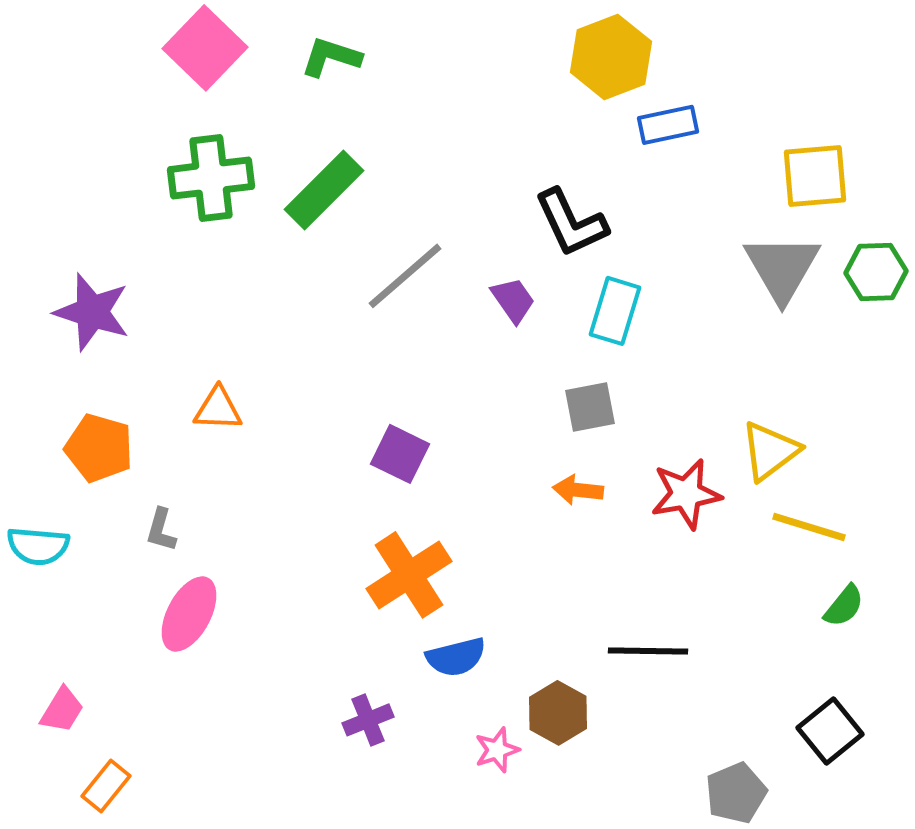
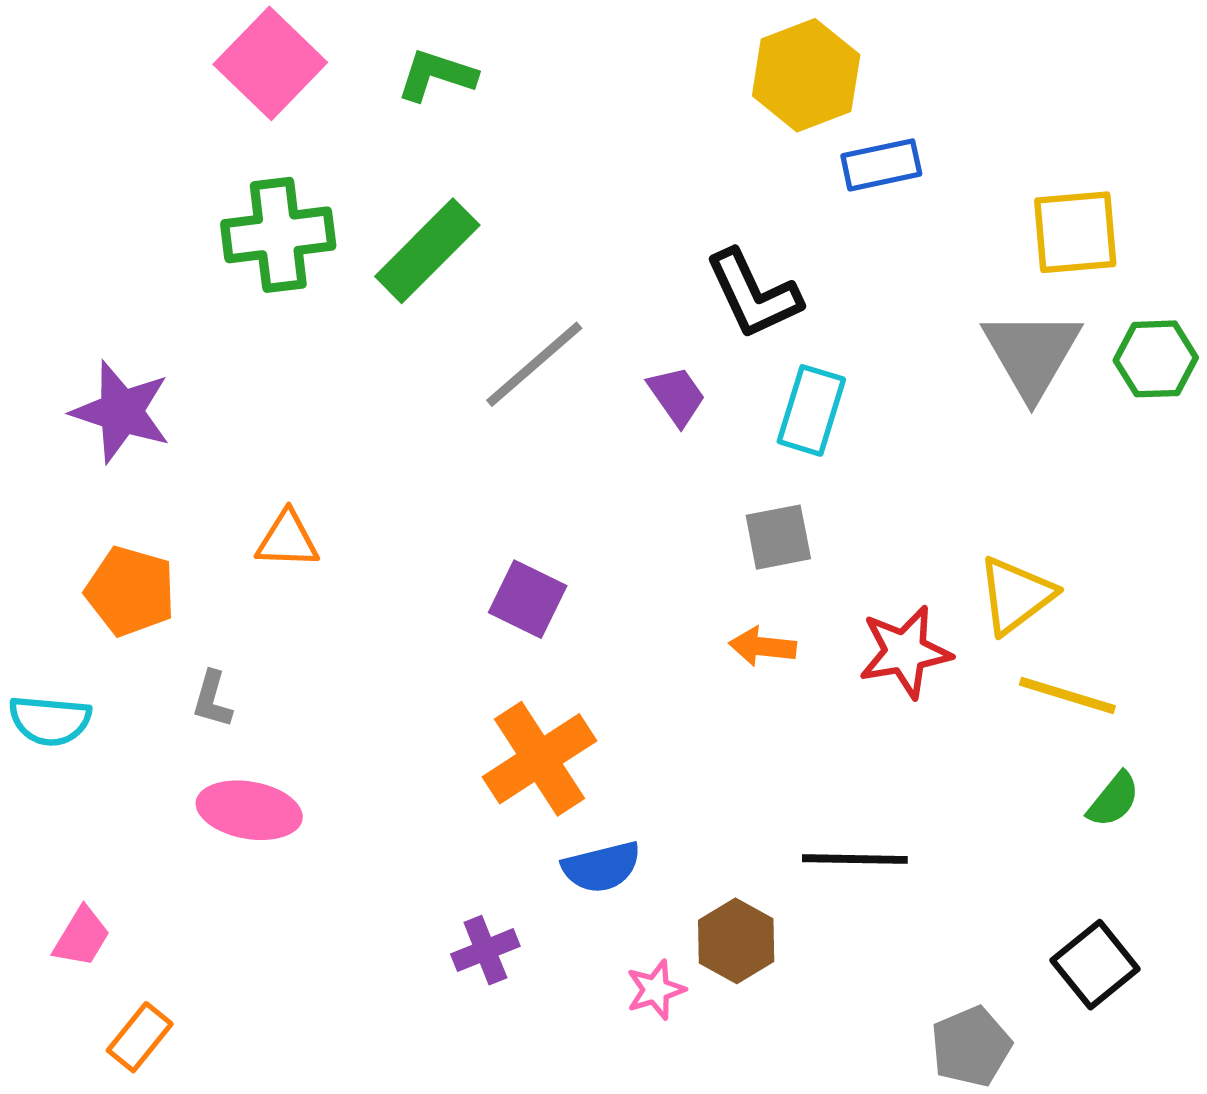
pink ellipse: (189, 614) -> (249, 810), turned 72

